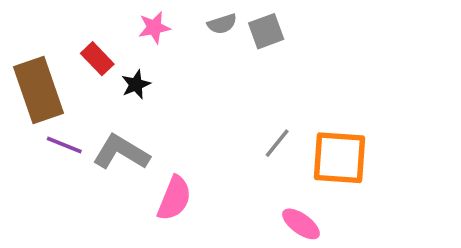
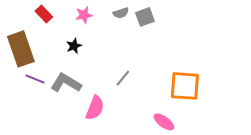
red rectangle: (97, 59) -> (44, 14), moved
gray line: (277, 143) -> (123, 78), moved

